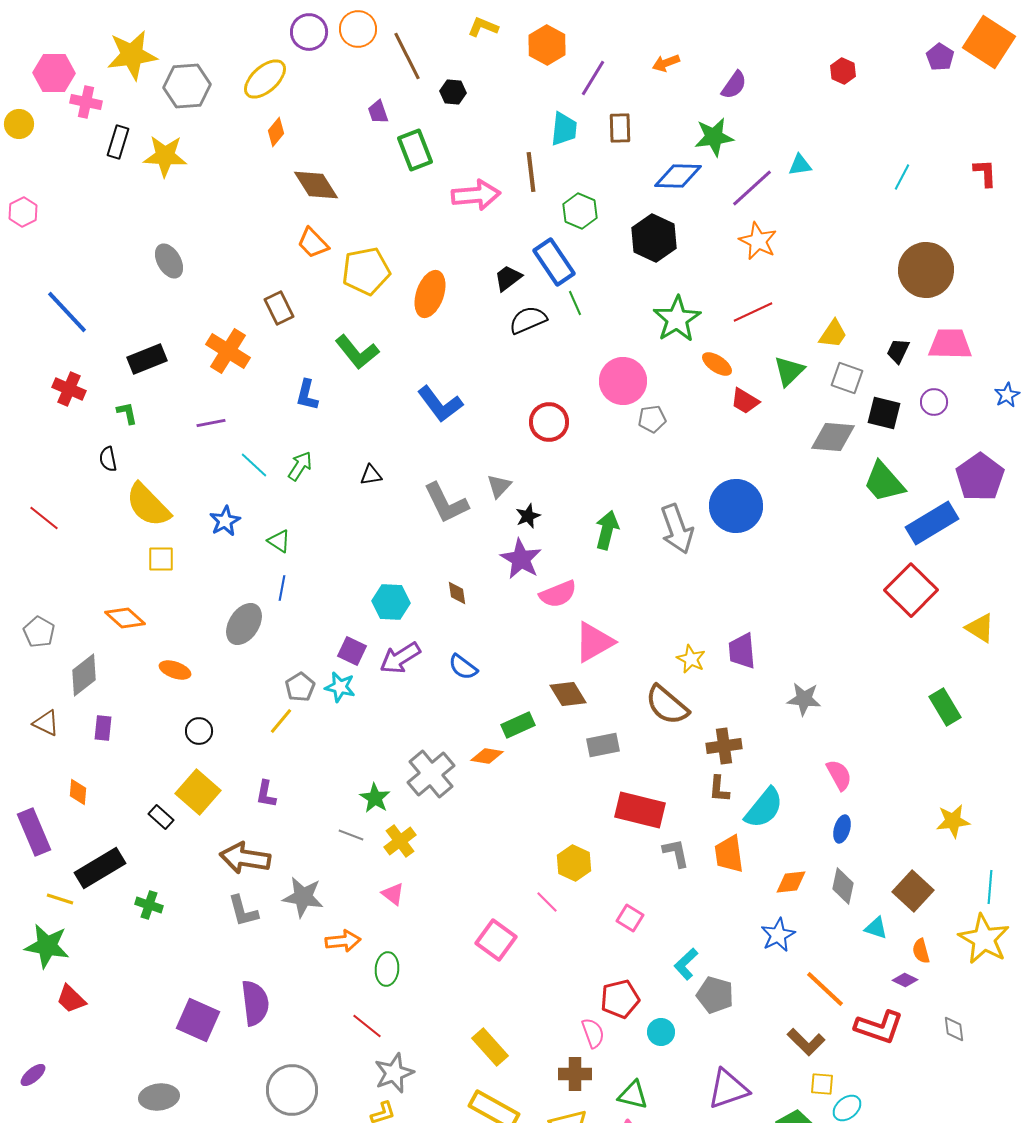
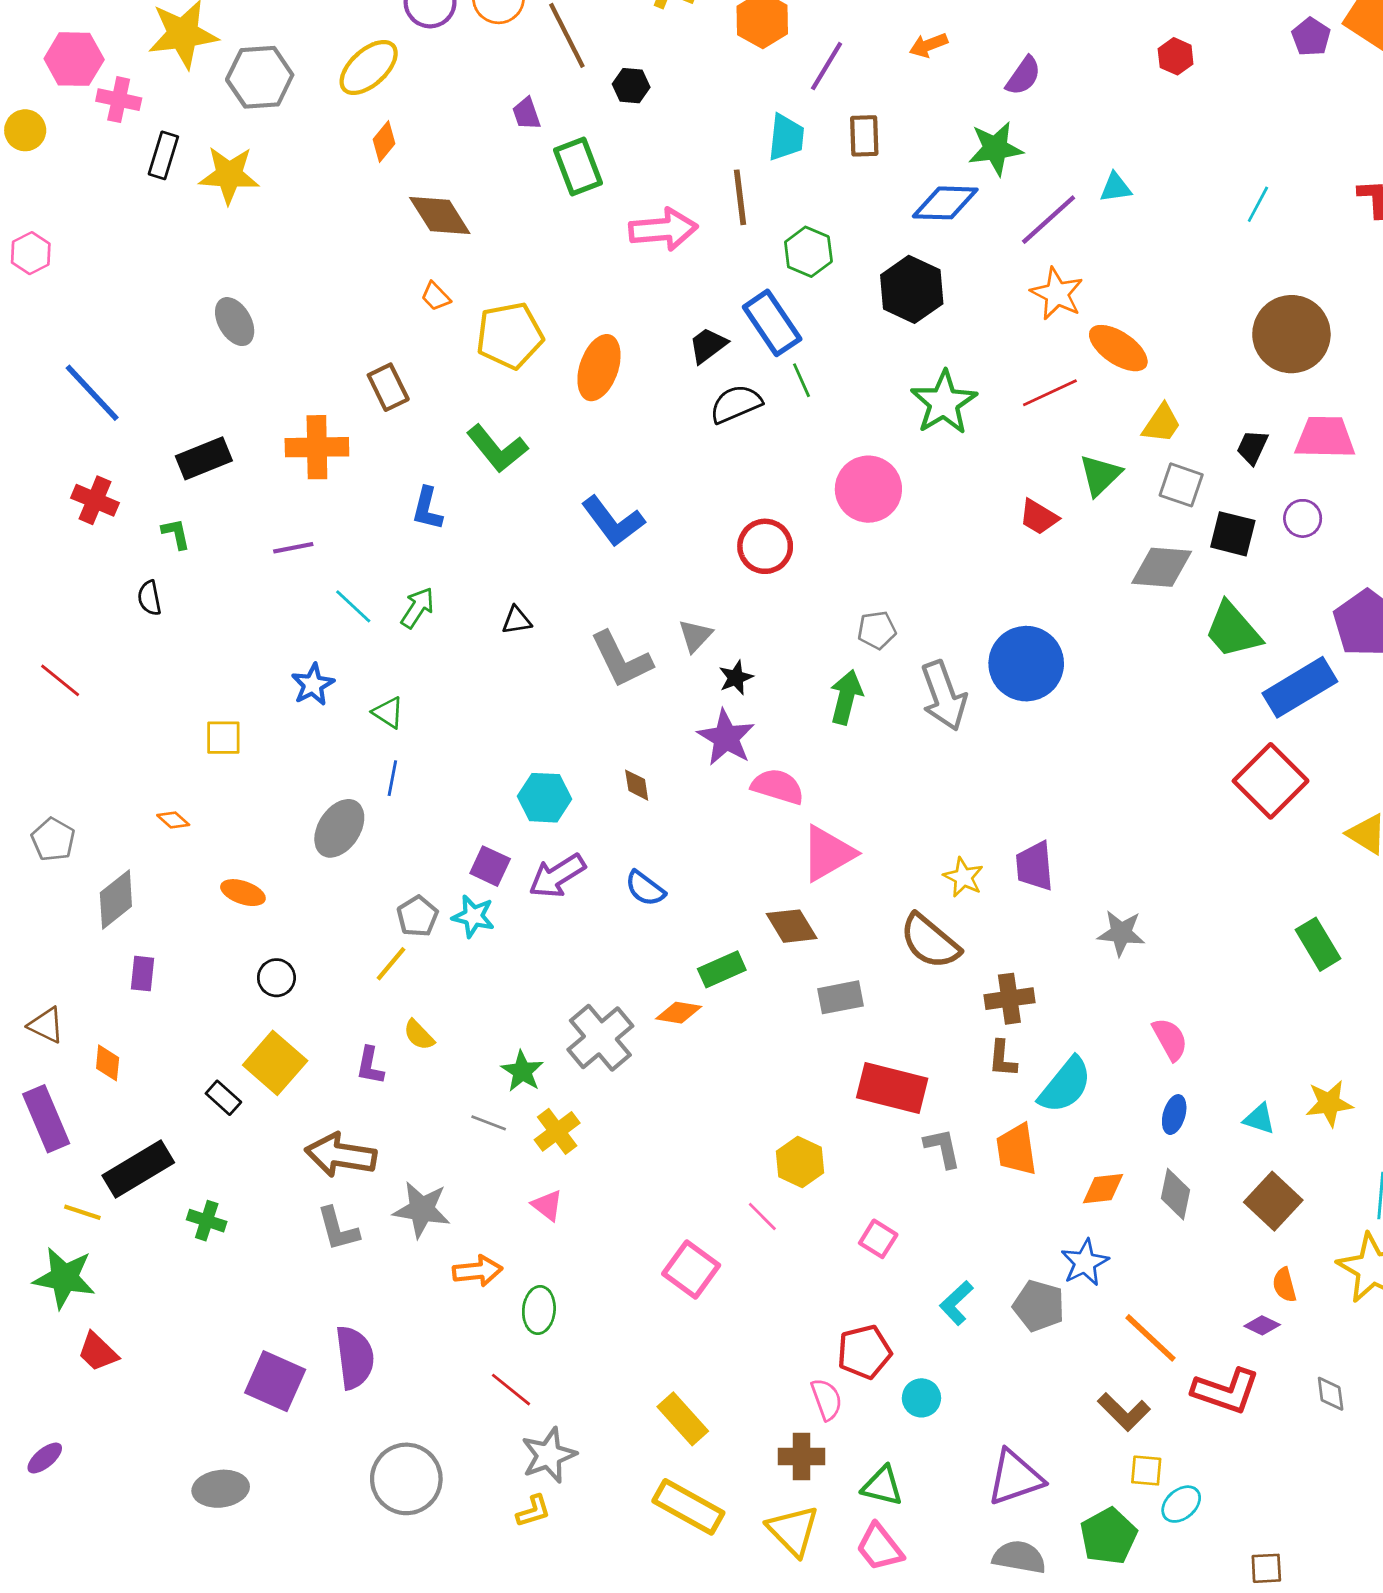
orange trapezoid: (313, 243) -> (436, 296), size x0.7
orange cross: (228, 351) -> (317, 447), turned -33
orange ellipse: (717, 364) -> (1118, 348), moved, size x1.4
gray pentagon: (652, 419) -> (877, 630), moved
yellow semicircle: (148, 505) -> (419, 1035), moved, size x0.5
pink semicircle: (558, 594) -> (778, 786), turned -141
orange diamond: (125, 618) -> (173, 820), size x0.6
brown triangle: (46, 723) -> (46, 1025), moved
cyan triangle: (876, 928) -> (1259, 1119), moved
gray pentagon: (715, 995) -> (1039, 1306), moved

